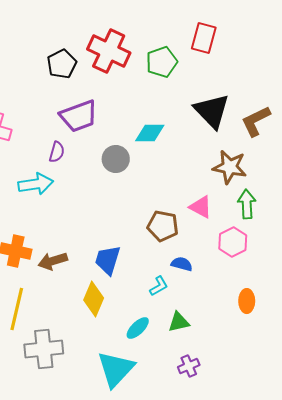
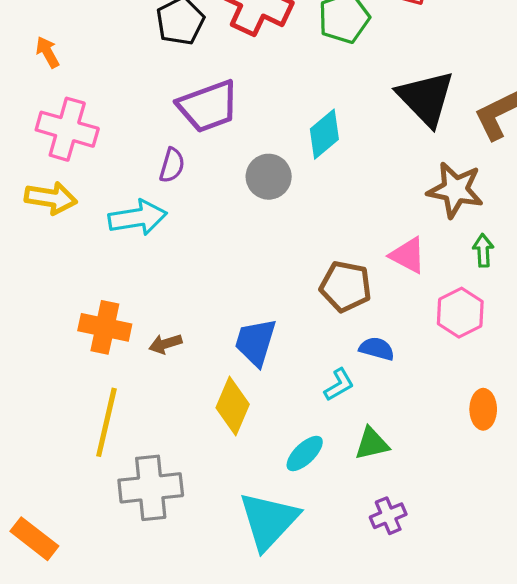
cyan diamond: (150, 133) -> (324, 134), turned -40
green arrow: (247, 204) -> (483, 250), size x0.7
brown arrow: (53, 261) -> (165, 344), size x0.7

